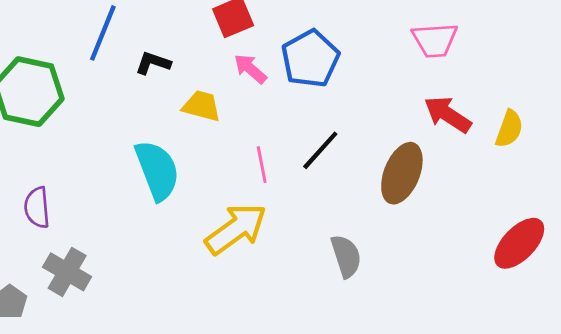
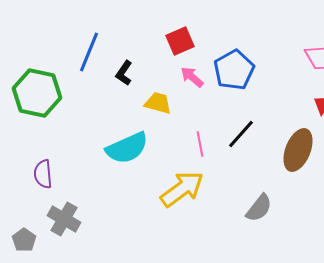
black L-shape: (153, 63) -> (124, 73), turned -75
cyan semicircle: (157, 170) -> (127, 148), turned 87
gray semicircle: (346, 256) -> (259, 208), turned 56

